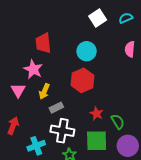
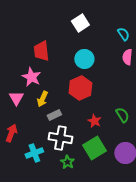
white square: (98, 18) -> (80, 23), moved
cyan semicircle: (126, 18) -> (123, 34), moved, turned 80
green semicircle: (118, 122) -> (122, 115), moved
green square: (97, 141) -> (94, 148), turned -30

